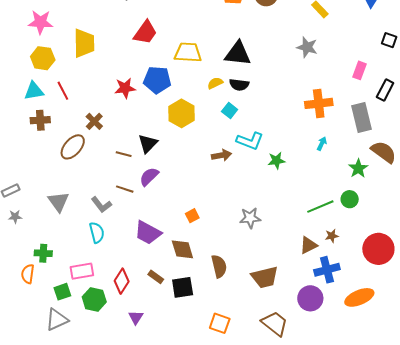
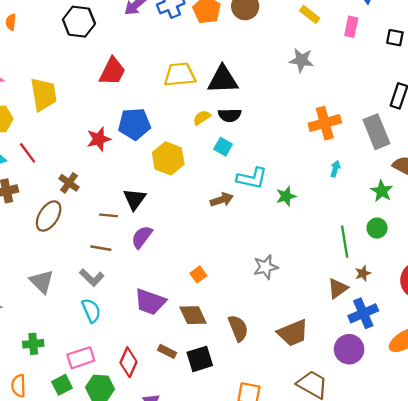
yellow trapezoid: (188, 52) -> (180, 75), moved
pink rectangle: (359, 70) -> (351, 27), moved
brown line: (125, 189) -> (101, 248), moved
green line: (320, 207) -> (345, 242), turned -68
orange semicircle: (28, 274) -> (19, 386), moved

